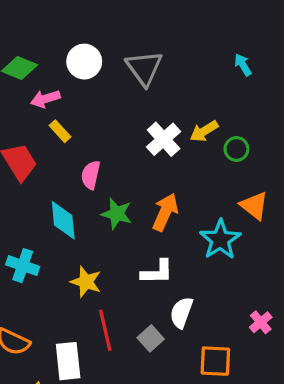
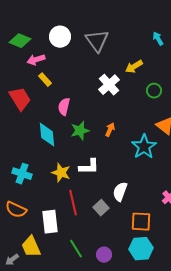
yellow arrow: (204, 131) -> (134, 67), moved
orange arrow: (165, 212) -> (110, 130), size x0.6
green star: (117, 214) -> (80, 131), turned -30
cyan cross: (23, 266) -> (22, 174), moved
white L-shape: (157, 272) -> (89, 167), moved

